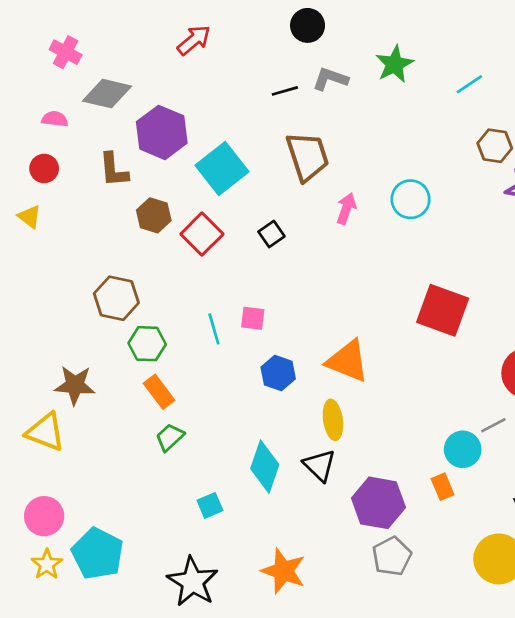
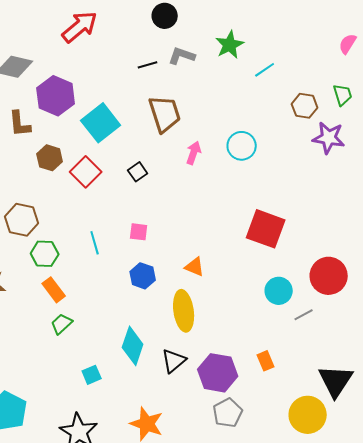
red arrow: (194, 40) -> (80, 27), size x1.4
cyan line: (469, 84) -> (265, 70), moved
pink square: (253, 318) -> (139, 232), moved
orange triangle: (348, 361) -> (195, 267), size x0.6
yellow ellipse: (333, 420) -> (184, 311), size x1.4
cyan circle: (463, 449) -> (279, 291), moved
black triangle: (320, 465) -> (174, 361), moved, turned 36

